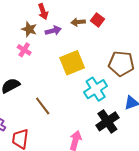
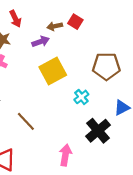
purple arrow: (53, 31) -> (41, 42), moved
cyan cross: (96, 89) -> (81, 97), size x0.6

